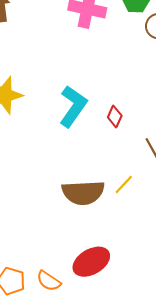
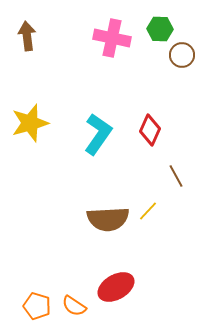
red diamond: (115, 116) -> (150, 130), moved, size x1.4

